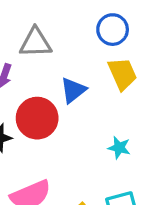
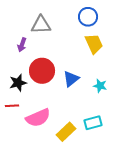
blue triangle: (73, 90) -> (71, 79), moved
cyan star: (119, 148) -> (100, 86), moved

